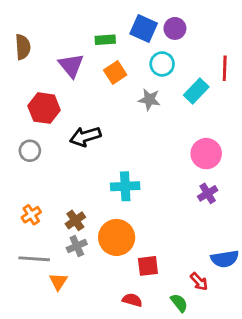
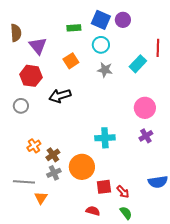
cyan circle: (162, 64) -> (101, 45), moved
purple triangle: (71, 65) -> (38, 46), moved
orange square: (115, 73) -> (71, 61), moved
cyan cross: (125, 186) -> (105, 138), moved
orange cross: (31, 215) -> (34, 146), moved
red arrow: (199, 282) -> (123, 192), moved

